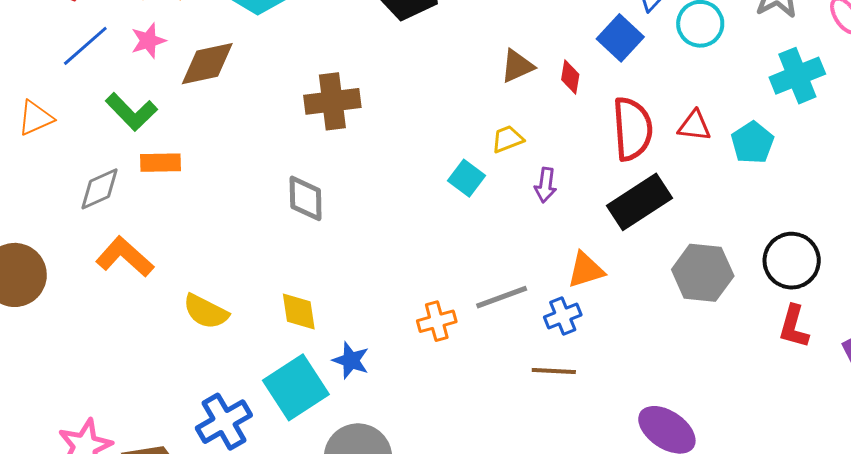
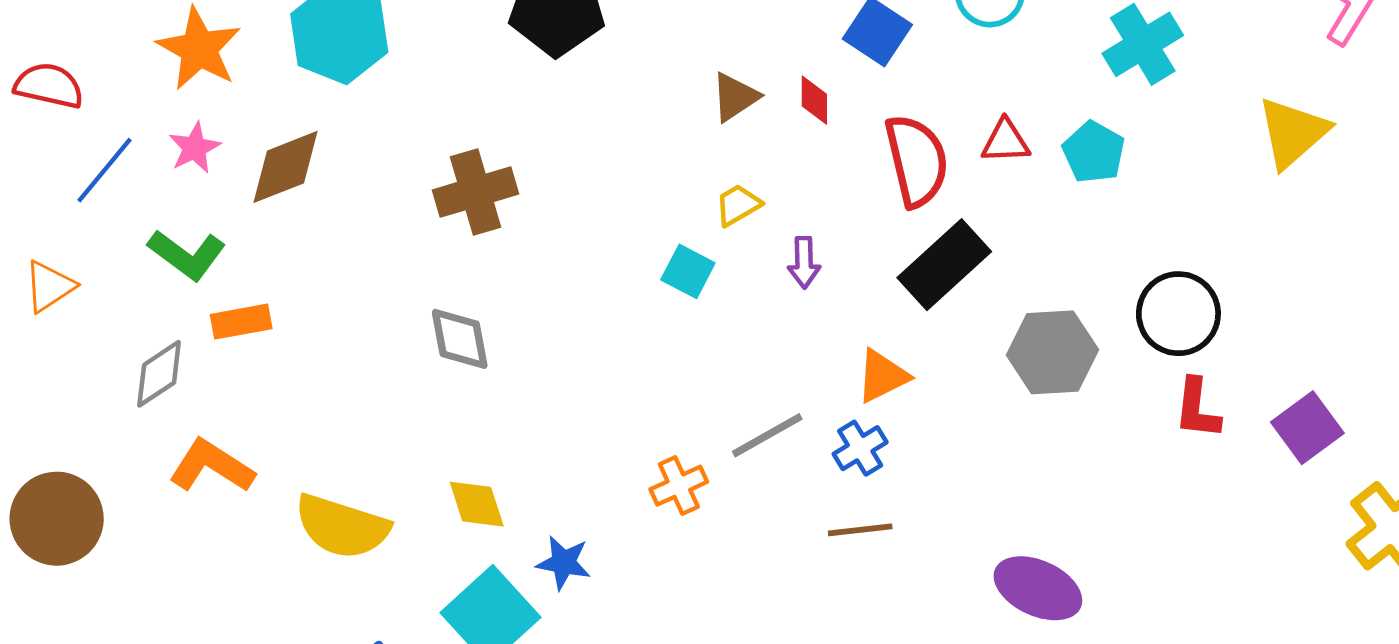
yellow semicircle: (206, 312) -> (342, 526), size x1.4

